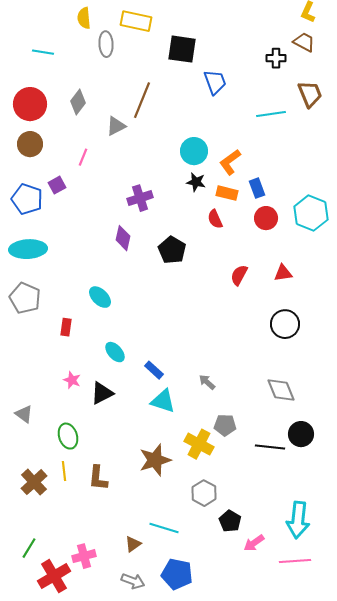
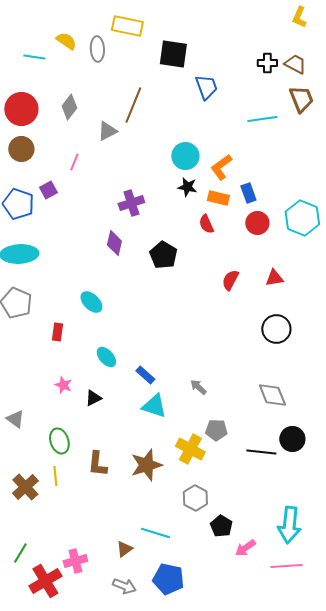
yellow semicircle: (84, 18) -> (66, 41), moved, turned 130
brown trapezoid: (304, 42) -> (295, 64), moved
black triangle: (102, 393) -> (93, 398), size x0.7
brown L-shape: (98, 478) -> (97, 464), moved

